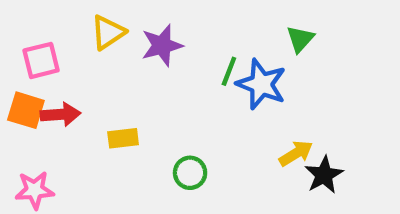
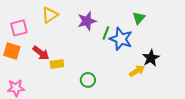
purple star: (162, 45) -> (87, 21), moved
red arrow: (60, 114) -> (41, 53), moved, turned 42
black star: (324, 175) -> (151, 58), moved

